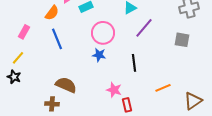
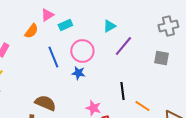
blue line: (57, 39) -> (53, 57), moved
black line: (134, 63) -> (122, 91), moved
orange line: (163, 88) -> (142, 106), turned 56

